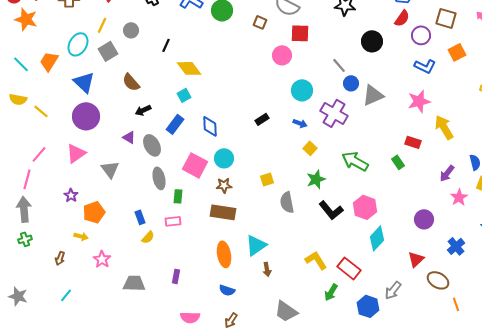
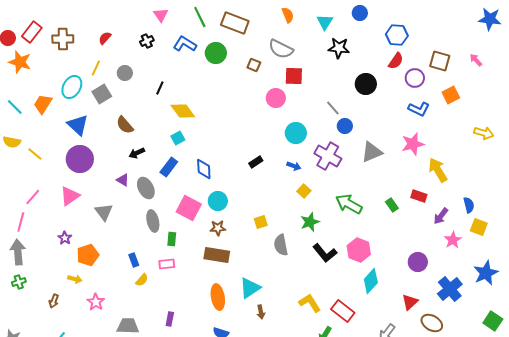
gray triangle: (373, 95) -> (372, 152), moved
red rectangle: (413, 142) -> (419, 196), moved
blue cross: (456, 246) -> (450, 289), size x1.4

